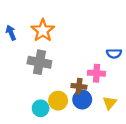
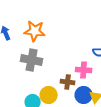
orange star: (43, 30) -> (35, 31), turned -30
blue circle: (82, 100) -> (84, 95), moved

